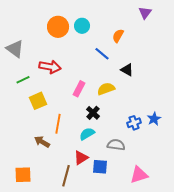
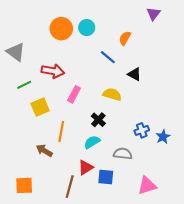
pink rectangle: (79, 89) -> (74, 94), moved
yellow semicircle: (106, 89) -> (112, 94), turned 36
blue star: (154, 119) -> (163, 137), moved

